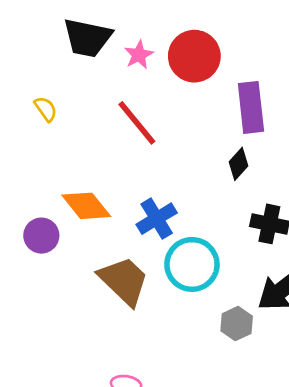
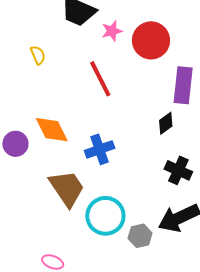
cyan circle: (192, 264) -> (105, 216), moved

